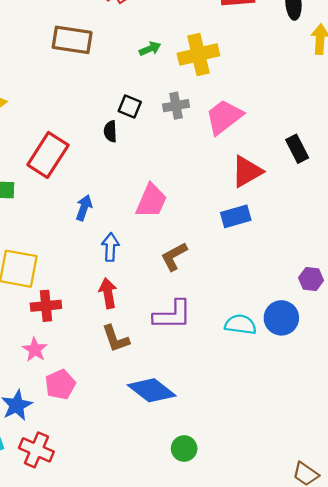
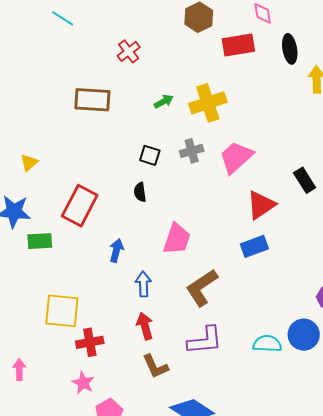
black semicircle: (110, 131) -> (140, 192), moved
brown L-shape: (174, 257) -> (202, 288), size x1.4

